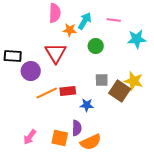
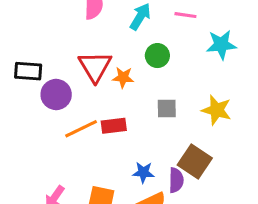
orange star: (70, 30) -> (123, 77), moved
brown square: (120, 91) -> (195, 162), moved
blue star: (87, 105) -> (143, 172), moved
purple semicircle: (77, 128) -> (176, 180), moved

